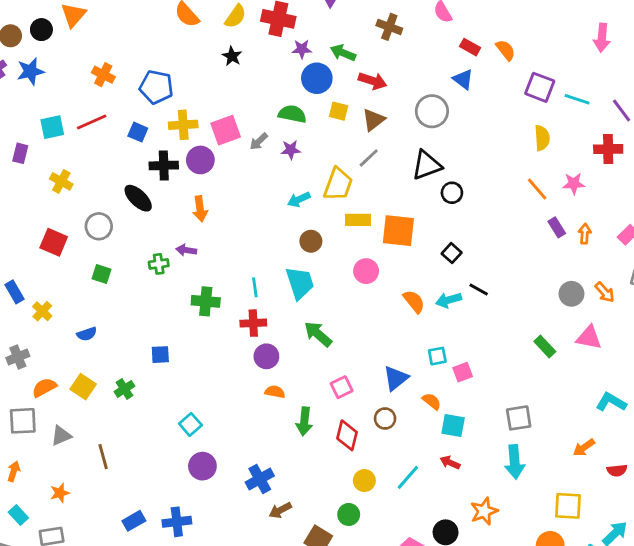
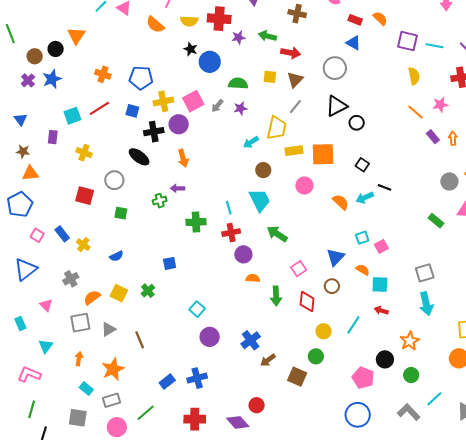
yellow semicircle: (235, 16) -> (189, 21), turned 66
blue circle: (317, 78) -> (210, 62), moved
orange star: (60, 493) -> (113, 369), size x1.6

